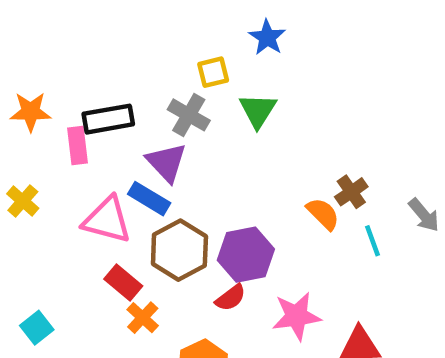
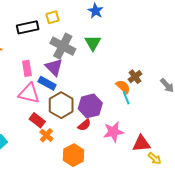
yellow square: (213, 72) -> (53, 17), moved
gray cross: (189, 115) -> (63, 46), size x1.4
black rectangle: (108, 119) -> (28, 27), moved
pink rectangle: (78, 146) -> (27, 68), moved
cyan line: (373, 241) -> (126, 98), moved

